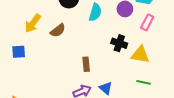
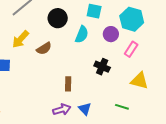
yellow triangle: (140, 55) -> (139, 81), moved

